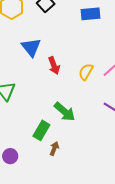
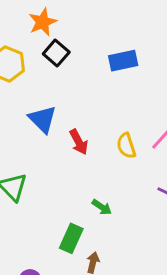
yellow semicircle: (86, 72) -> (126, 146), turned -42
green arrow: (65, 112) -> (102, 207), size x0.6

